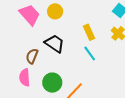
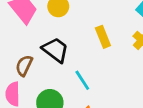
cyan line: (90, 53) -> (82, 80), moved

